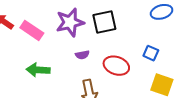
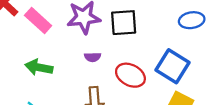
blue square: (151, 53) -> (173, 66), size x1.8

